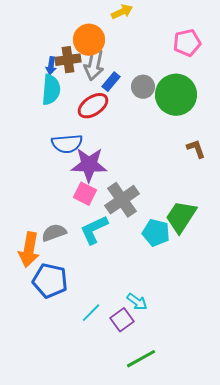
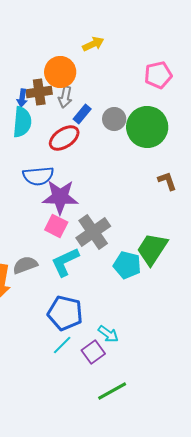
gray arrow: (94, 65) -> (65, 97), size x0.7
blue pentagon: (50, 281) -> (65, 313), moved

